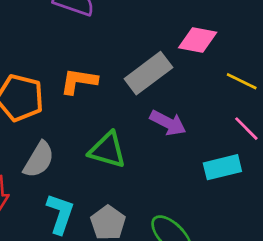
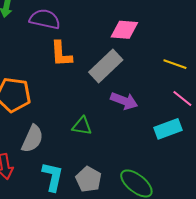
pink diamond: (198, 40) -> (124, 30), moved
orange L-shape: (79, 81) -> (61, 54), moved, turned -96
green triangle: (107, 150) -> (82, 126), size x0.7

